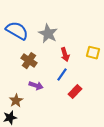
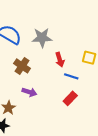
gray star: (48, 34) -> (42, 38), turned -30
blue line: (62, 75) -> (71, 76), moved, turned 72

